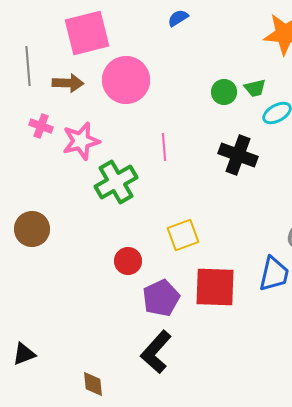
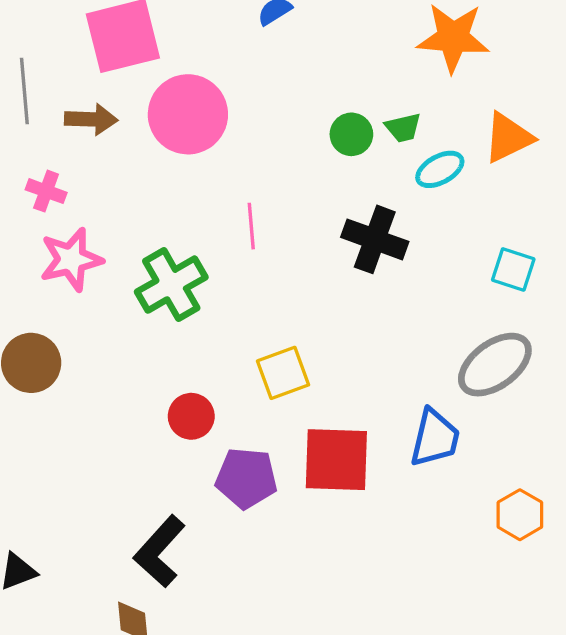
pink star: (81, 141) -> (71, 259), moved
purple pentagon: (161, 298) -> (246, 478), turned 30
black L-shape: (156, 352) -> (160, 551), moved

